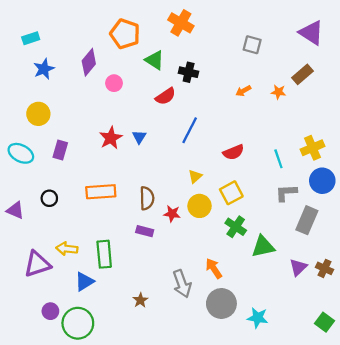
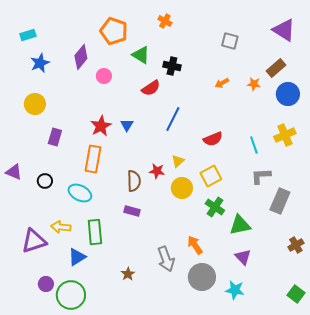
orange cross: (181, 23) -> (165, 21), size x0.6
cyan ellipse: (21, 153) -> (80, 193), moved
blue circle: (322, 181) -> (288, 94), moved
orange rectangle: (101, 192) -> (93, 159), moved, turned -76
purple triangle: (15, 210) -> (14, 172), moved
red star: (172, 214) -> (157, 171), moved
purple triangle: (298, 267) -> (243, 257), moved, turned -30
brown cross: (324, 268) -> (296, 245), turned 35

